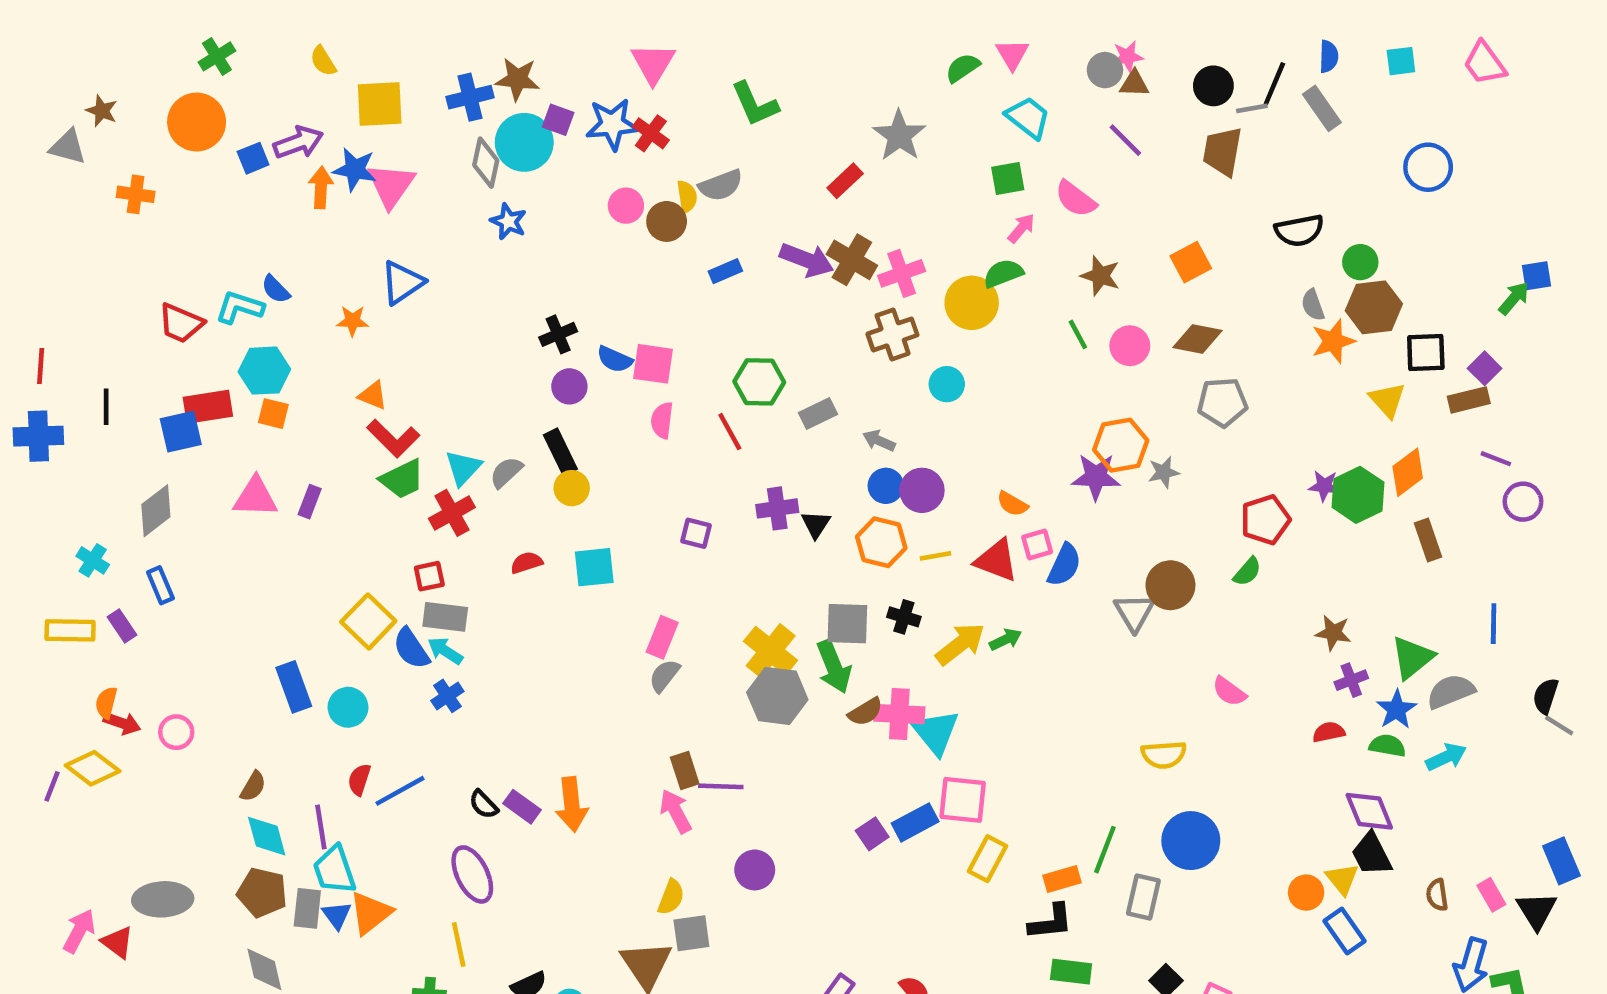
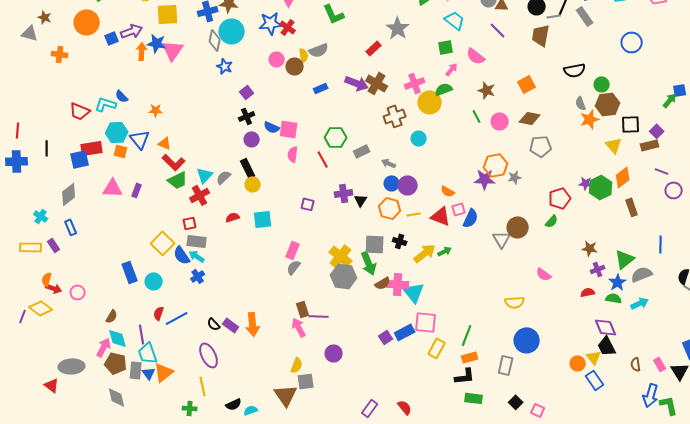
purple square: (558, 120) -> (247, 92), moved, turned 32
pink cross: (902, 273) -> (415, 83), moved
blue triangle: (402, 282) -> (140, 139), moved, turned -35
green line: (1105, 850) -> (467, 335), moved
pink arrow: (79, 931) -> (104, 347), moved

